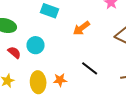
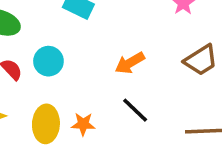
orange arrow: (81, 28) -> (130, 63), moved

